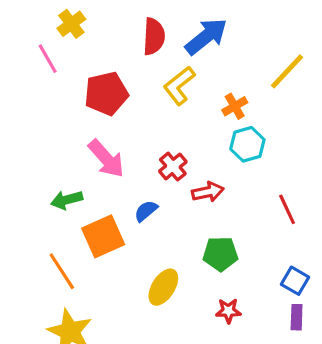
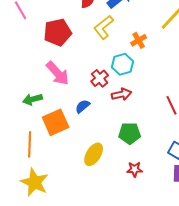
cyan hexagon: (247, 144) -> (123, 64), moved
orange line: (62, 271) -> (30, 144), turned 35

